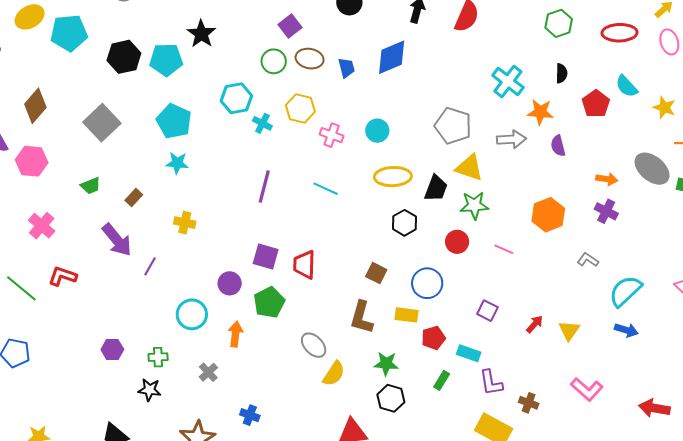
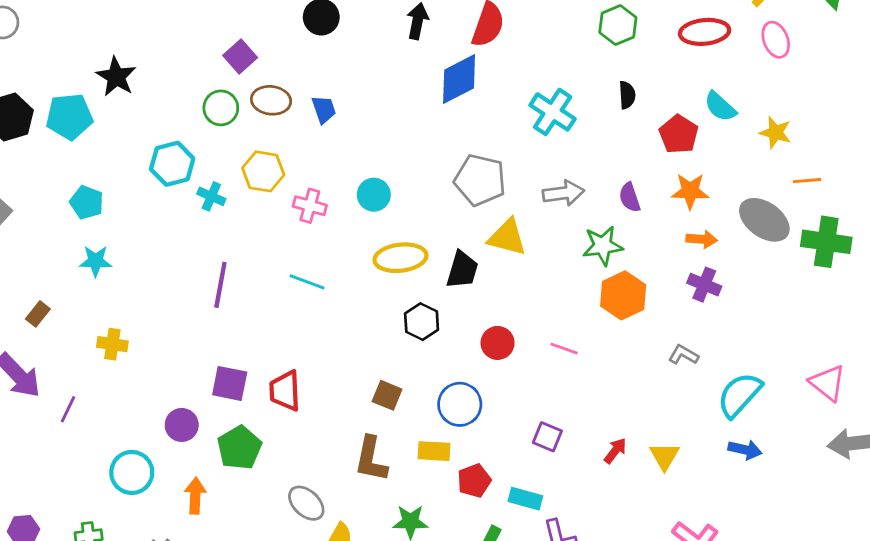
blue diamond: (392, 57) -> (459, 79), moved
orange star: (540, 112) -> (690, 191), moved
cyan pentagon: (174, 121) -> (87, 202), size x0.7
green star: (474, 205) -> (603, 246), moved

